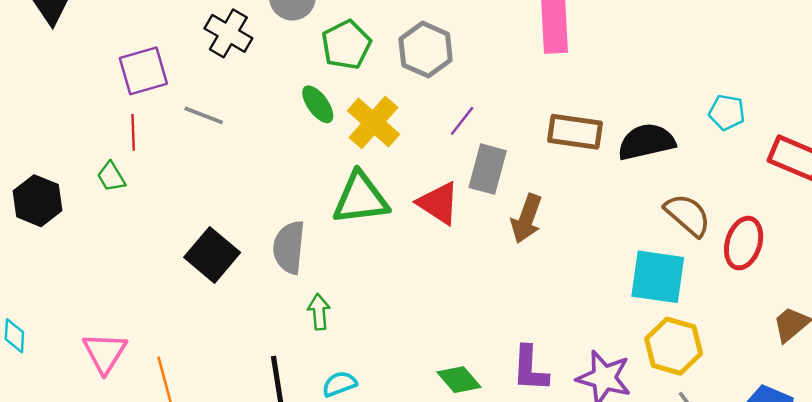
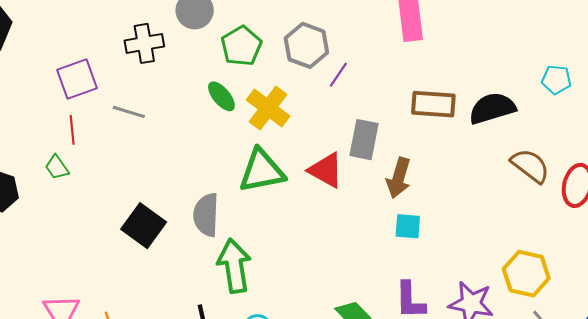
black cross: (228, 33) -> (144, 43), turned -36
purple line: (462, 121) -> (338, 75), moved
cyan square: (658, 277) -> (408, 226), moved, size x0.6
green arrow: (319, 312) -> (234, 266), size x1.8

